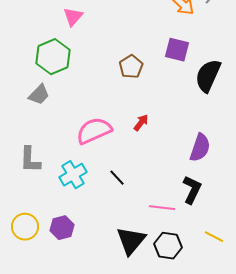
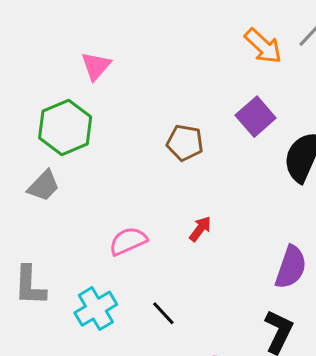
purple square: (177, 50) -> (256, 117), turned 35
brown pentagon: (131, 67) -> (185, 143), turned -30
pink semicircle: (94, 131) -> (128, 241), size x0.7

